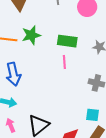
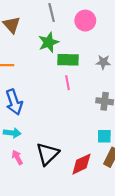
green star: (31, 35) -> (49, 42), moved

